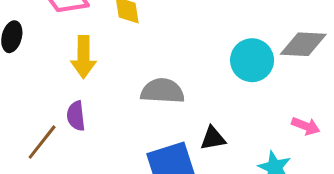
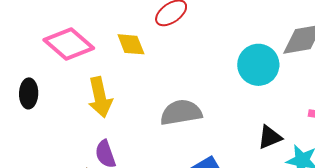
black triangle: (213, 138) -> (270, 137), moved

